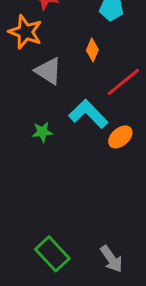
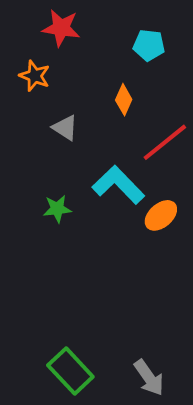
orange star: (25, 32) -> (35, 76), size x0.7
gray triangle: (48, 71) -> (65, 128), size x0.7

